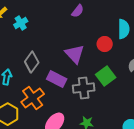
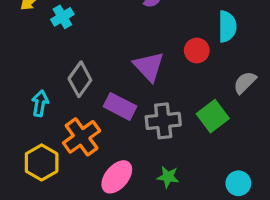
green square: (106, 76) -> (213, 116), moved

